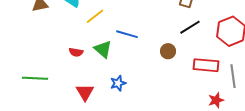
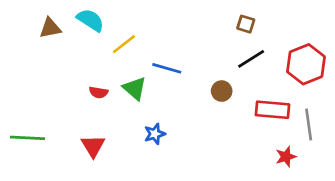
green line: (35, 78) -> (28, 138), moved
red triangle: (85, 92) -> (93, 146), moved

